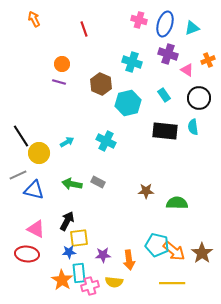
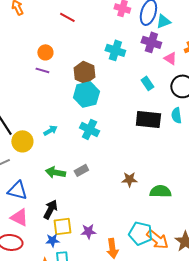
cyan triangle: (192, 28) -> (163, 21), moved
red line: (84, 29) -> (67, 17), turned -42
cyan hexagon: (128, 103) -> (86, 94), moved
gray rectangle: (98, 182) -> (81, 170), turned -56
blue triangle: (34, 190) -> (17, 190), moved
purple star: (103, 255) -> (88, 231), moved

